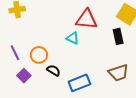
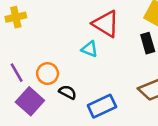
red triangle: (87, 19) -> (106, 24), turned 30
purple square: (24, 76) -> (30, 101), size x1.5

